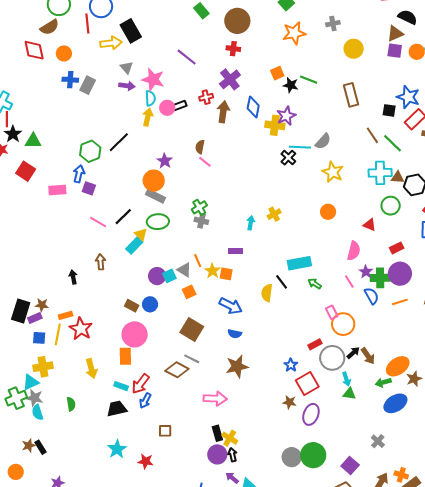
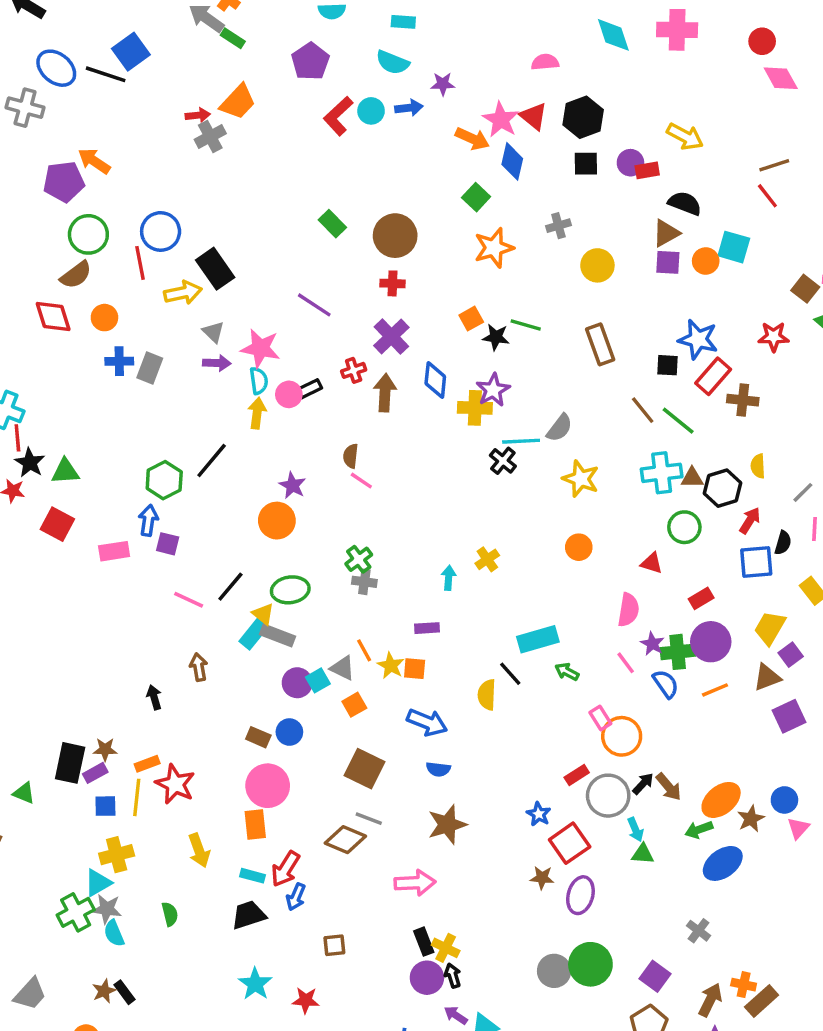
gray rectangle: (156, 196) -> (277, 635), moved

